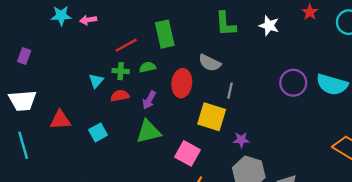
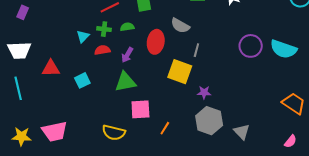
pink square: (187, 153) -> (140, 109), moved, turned -35

